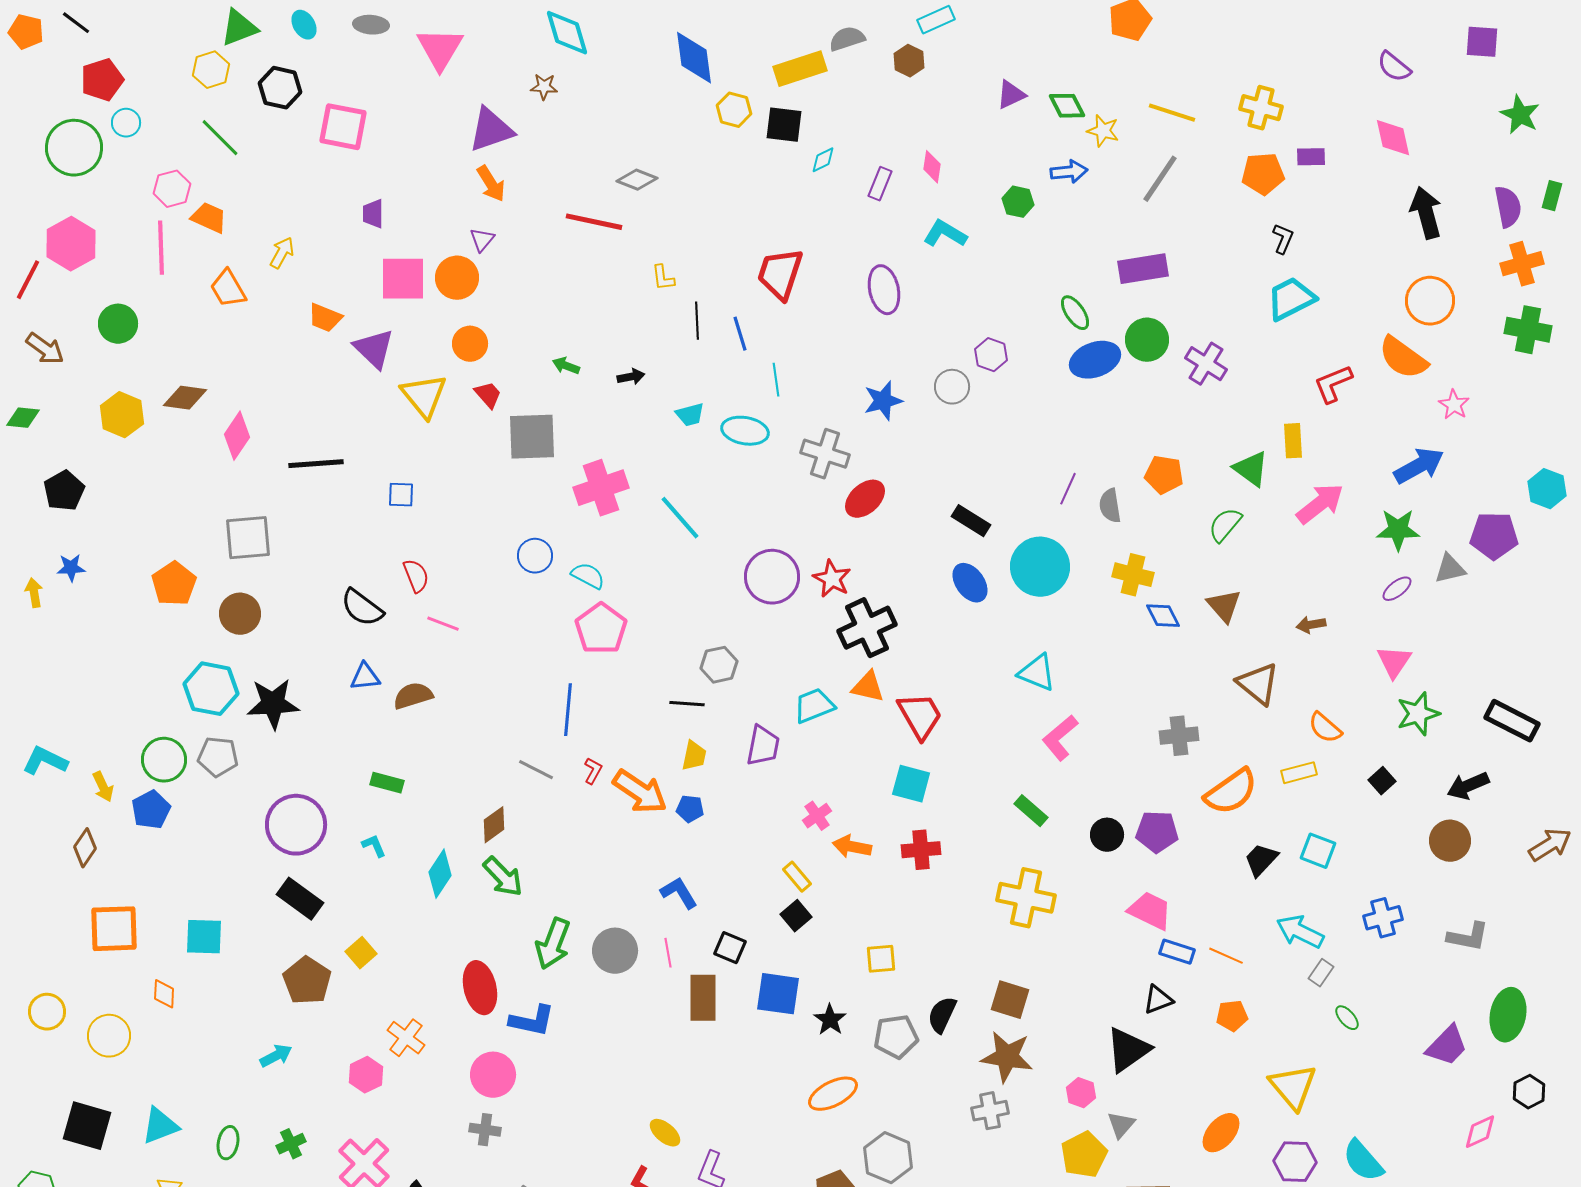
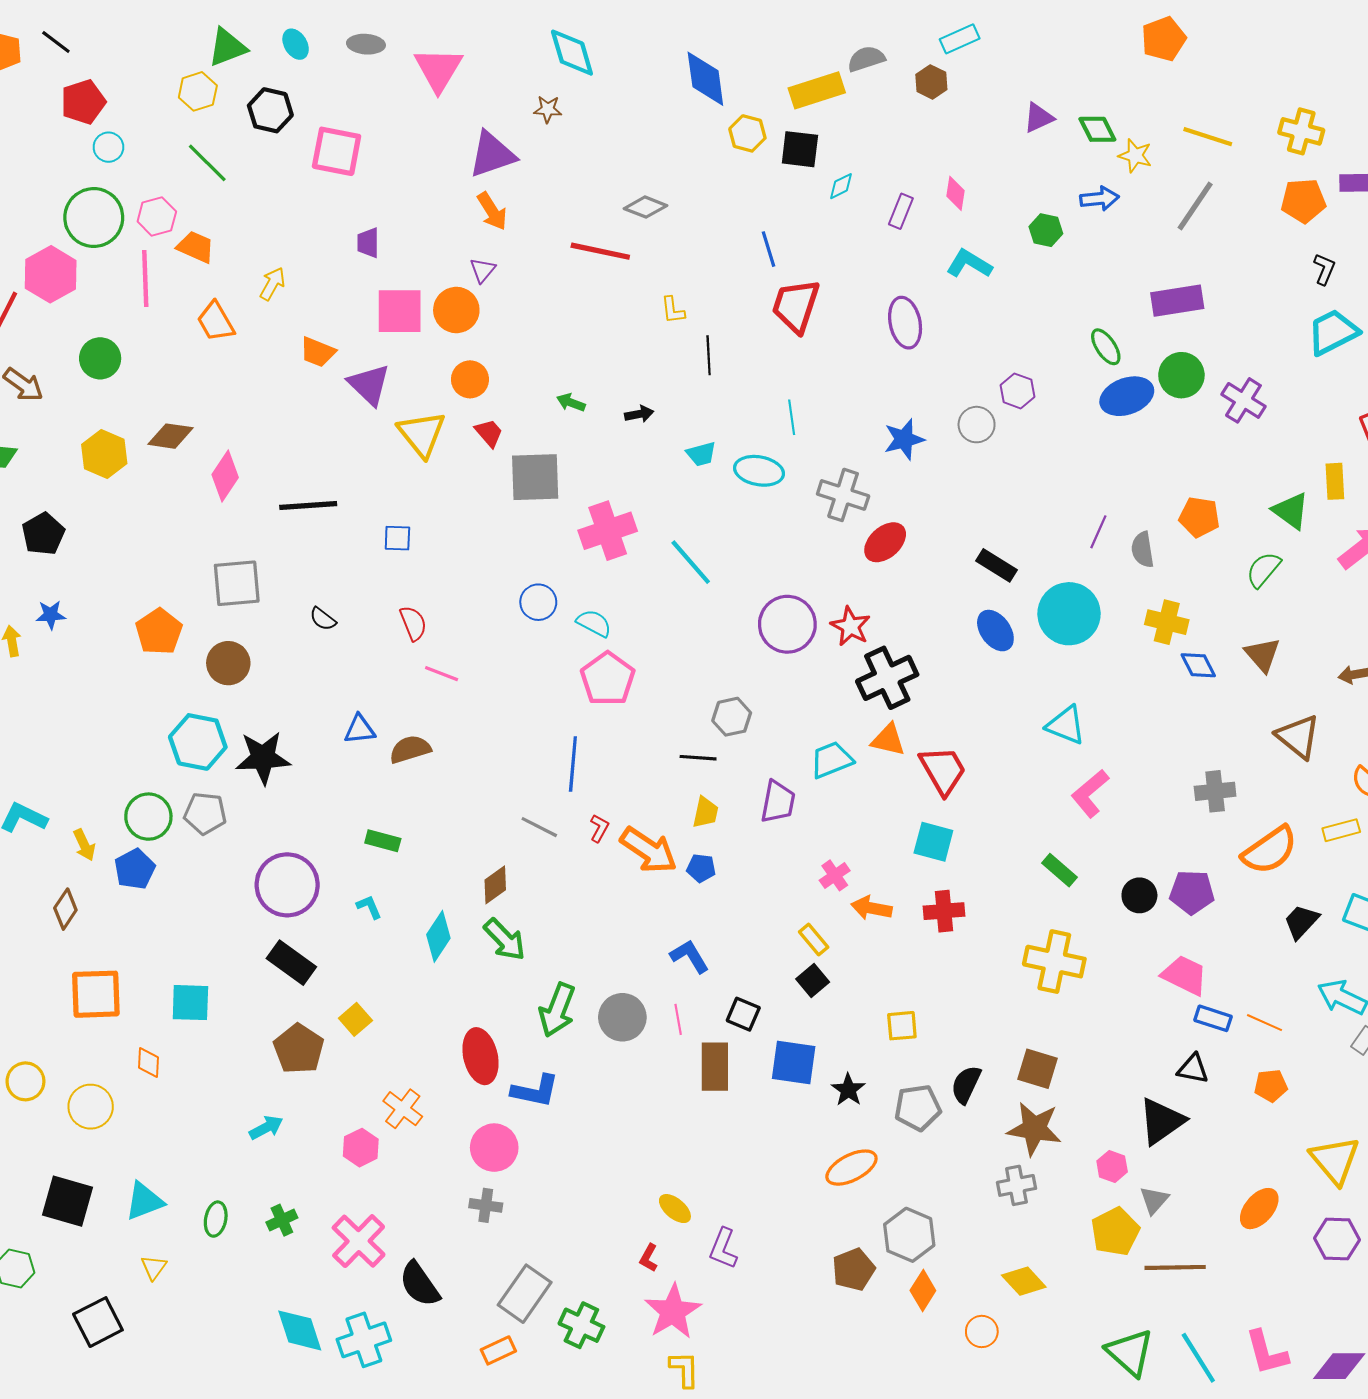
green circle: (74, 148) -> (94, 218), moved
blue line: (740, 334) -> (768, 249), moved
black semicircle: (362, 608) -> (323, 619), moved, size x0.6
black triangle: (1158, 1000) -> (1193, 1069), turned 32

